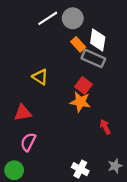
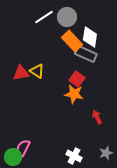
orange rectangle: (78, 44) -> (72, 41), size x1.5
red triangle: (23, 113) -> (21, 73), moved
pink semicircle: (28, 142) -> (23, 148), moved

